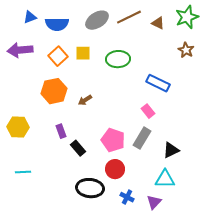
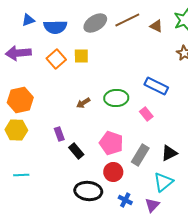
green ellipse: (118, 59) -> (116, 98), moved
orange hexagon: (54, 91) -> (20, 100), moved
gray rectangle: (142, 138) -> (140, 155), moved
cyan triangle: (165, 179) -> (163, 182), turned -40

